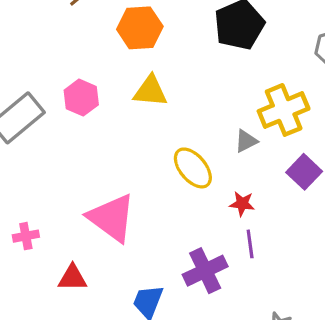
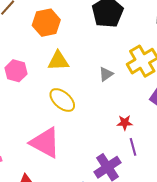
gray triangle: (246, 141) -> (106, 74), moved
yellow ellipse: (193, 168) -> (62, 100), moved

